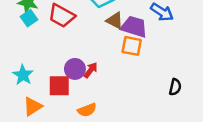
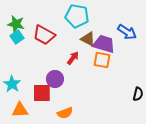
red arrow: (91, 70) -> (73, 58), moved
orange triangle: (33, 106) -> (20, 110), turned 30

